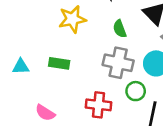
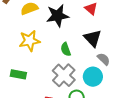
gray cross: (118, 63) -> (64, 75), turned 30

